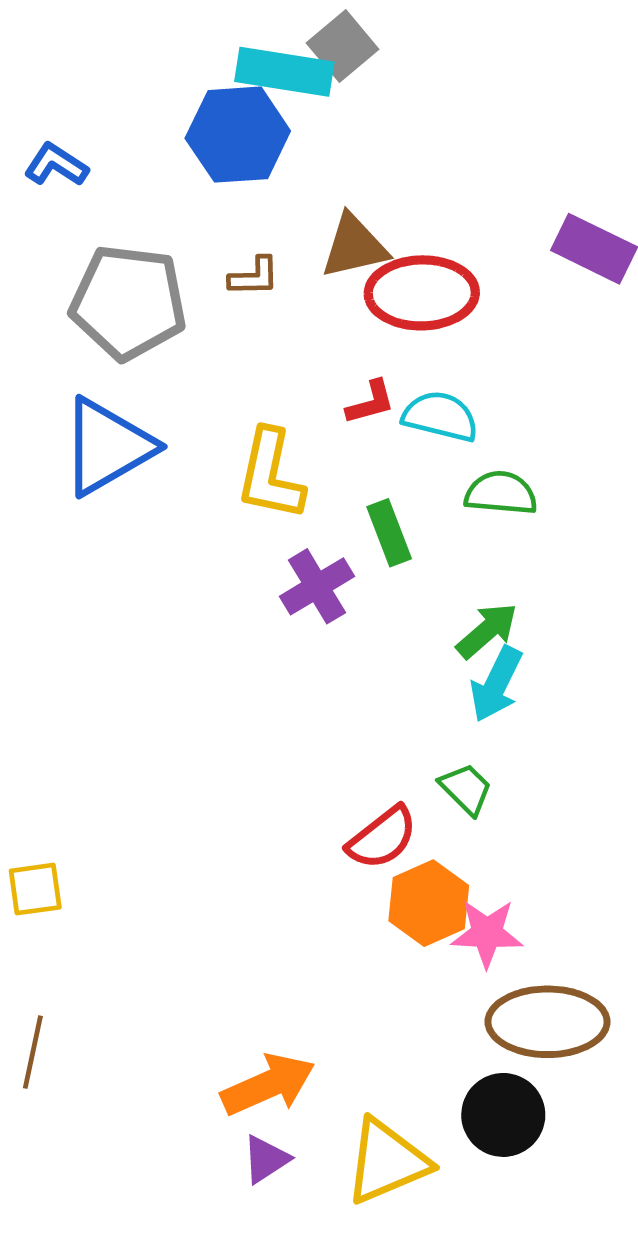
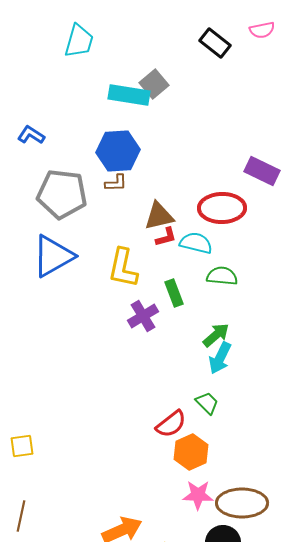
blue hexagon: (238, 135) -> (118, 151), moved
brown triangle: (354, 246) -> (159, 216), moved
red ellipse: (422, 293) -> (222, 208), moved
pink star: (487, 933) -> (198, 495), moved

